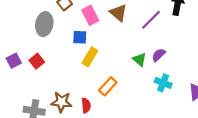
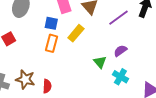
yellow rectangle: (90, 57) -> (76, 33), moved
green triangle: (139, 59) -> (100, 62), moved
orange rectangle: (108, 86) -> (52, 43), moved, turned -36

